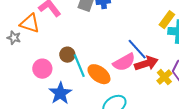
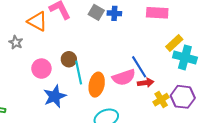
gray star: (14, 38) -> (16, 42), moved
red arrow: (146, 63) -> (146, 83), size x0.7
orange ellipse: (99, 74) -> (97, 85), turned 55

